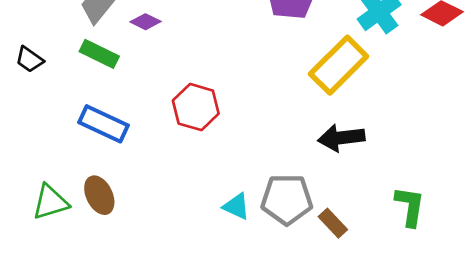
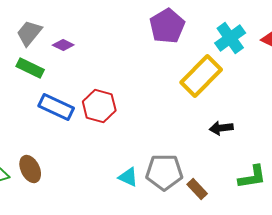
blue rectangle: (104, 124) -> (56, 107), moved
black arrow: (341, 138) -> (221, 128), moved, size x0.7
green L-shape: (410, 206) -> (252, 177), turned 72

